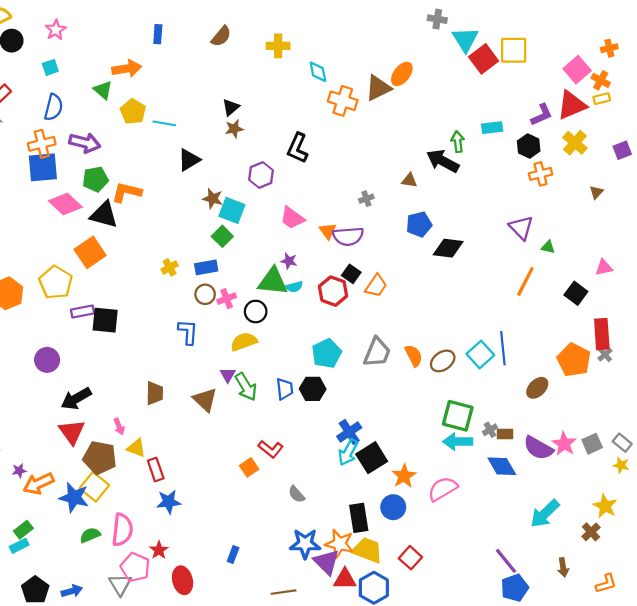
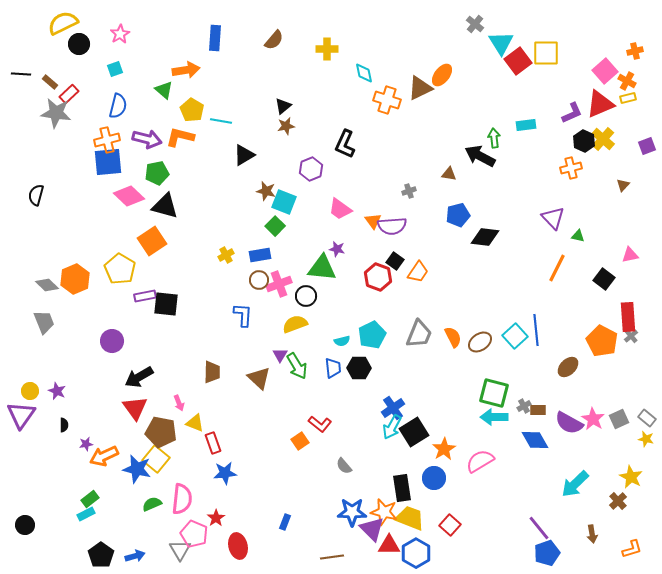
gray cross: (437, 19) -> (475, 24), turned 30
blue rectangle: (158, 34) -> (215, 38), size x1.4
black hexagon: (529, 146) -> (584, 141), moved
orange L-shape: (127, 192) -> (180, 137), moved
cyan semicircle: (294, 287) -> (342, 341), moved
pink cross: (227, 299) -> (279, 284), size x1.4

